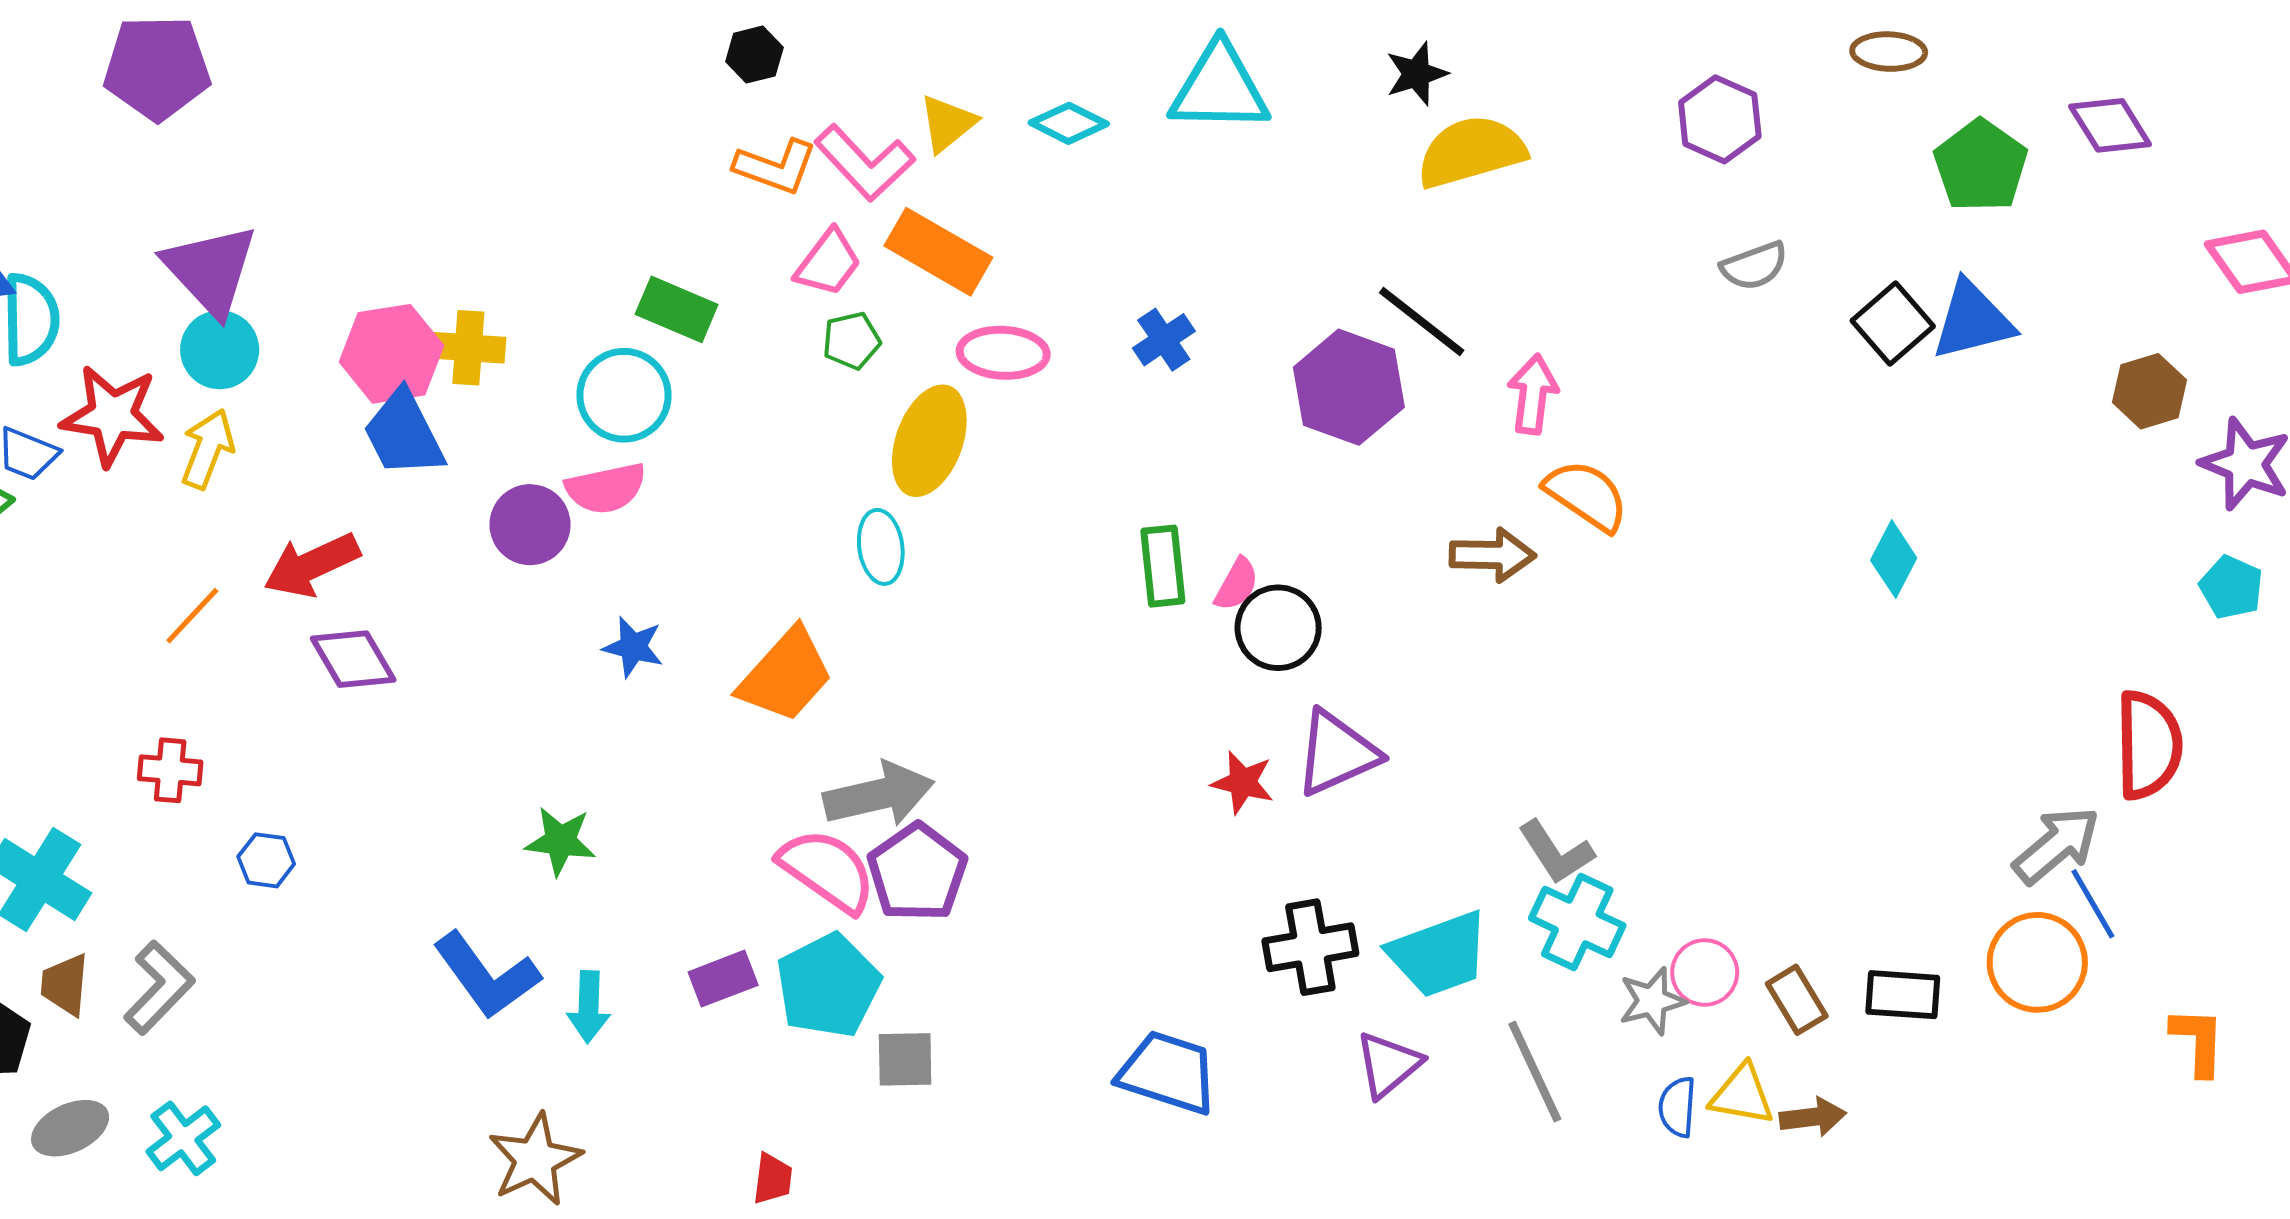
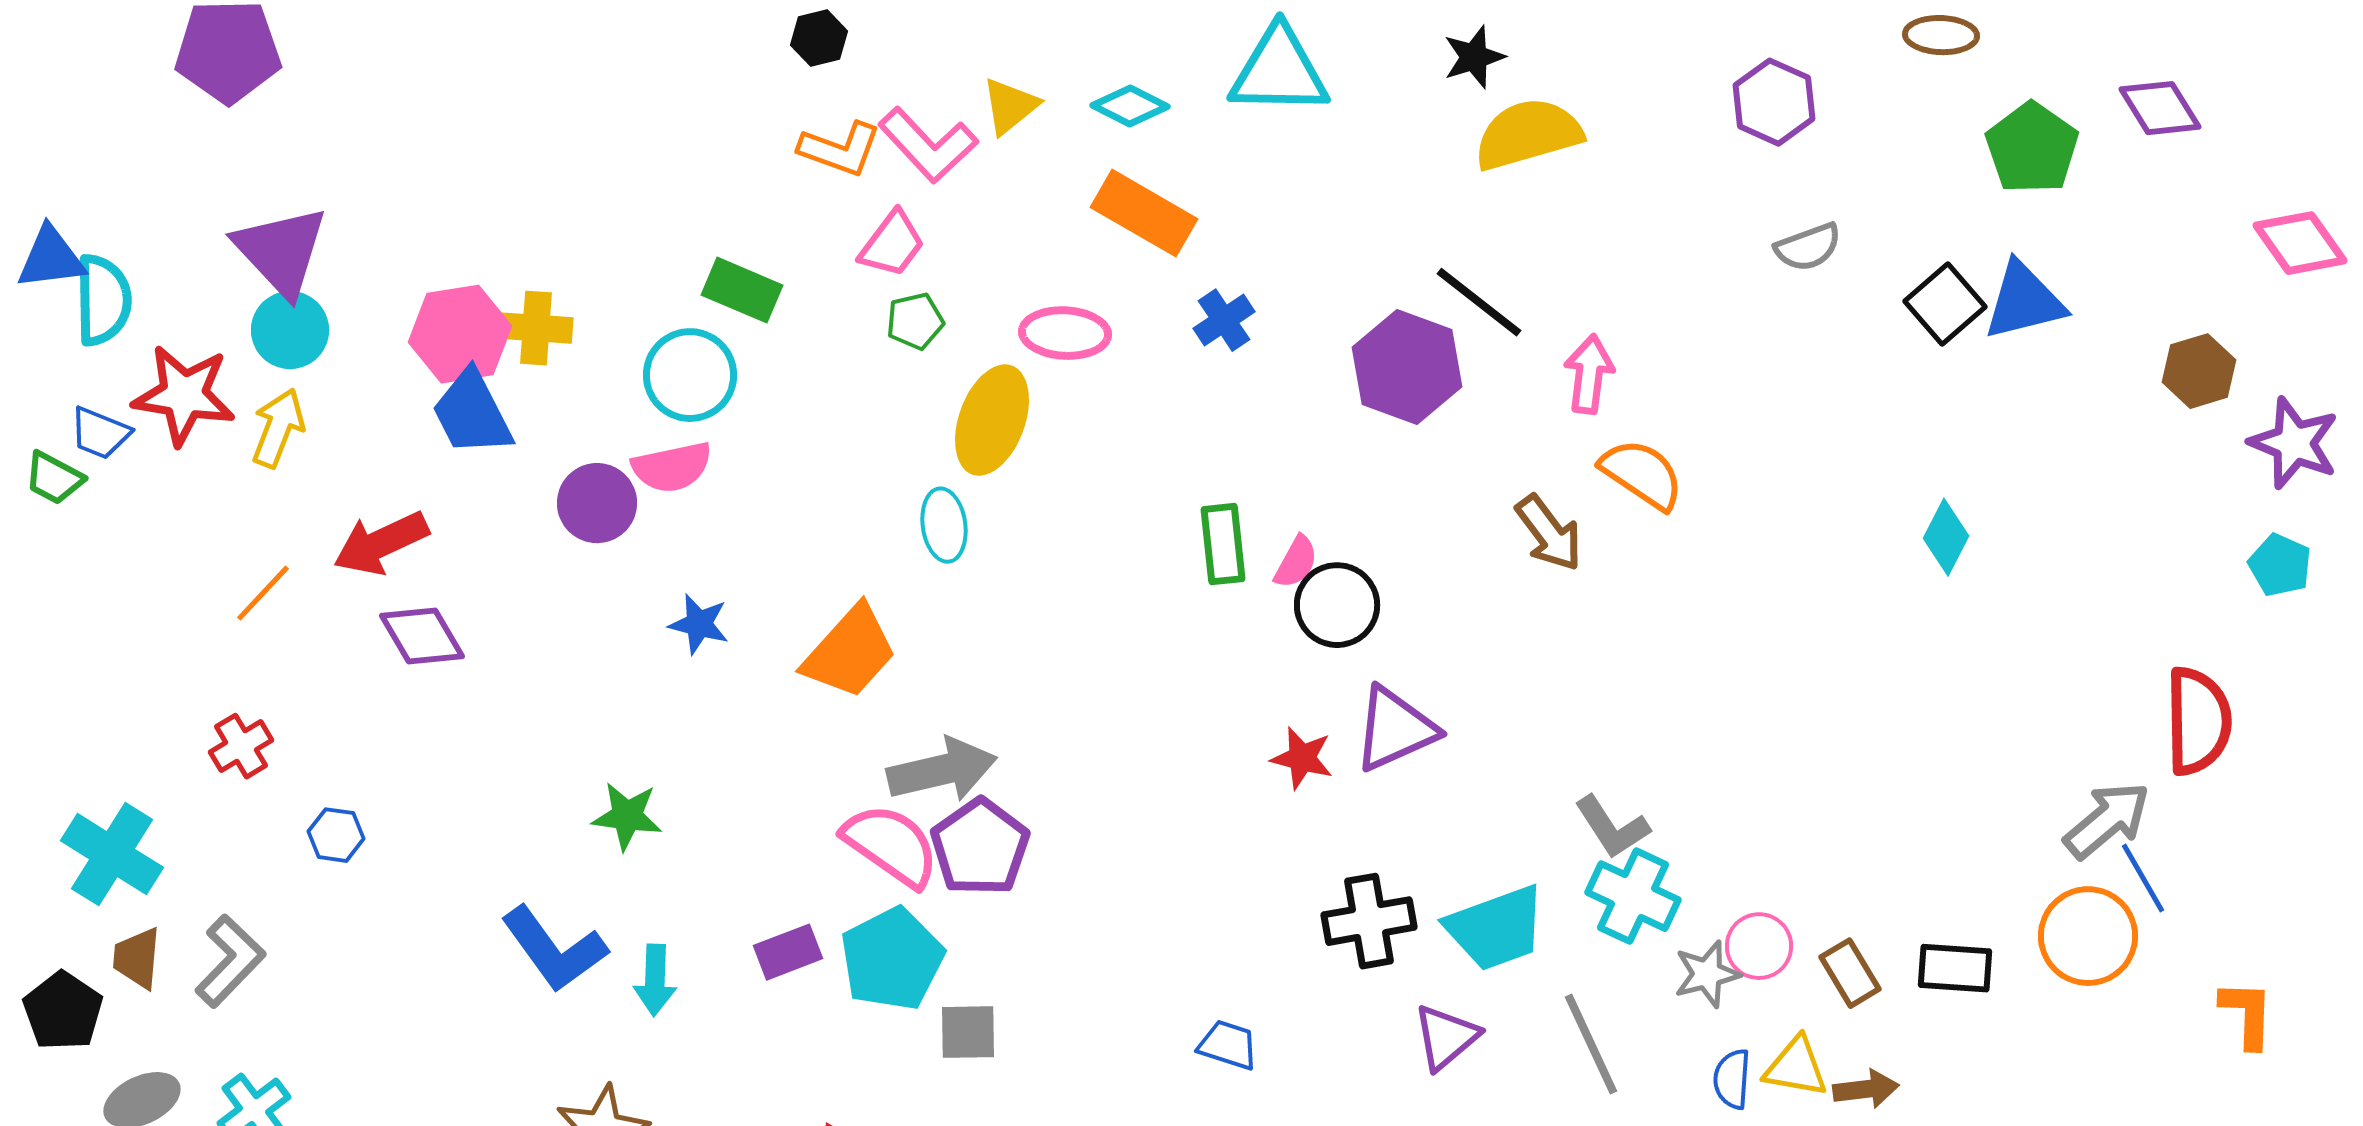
orange rectangle: (938, 252) -> (1144, 213), moved
brown arrow: (1492, 555) -> (1549, 533), turned 52
red cross: (170, 770) -> (241, 746), turned -36
blue trapezoid: (1168, 1073) -> (1228, 1045), size x0.6

